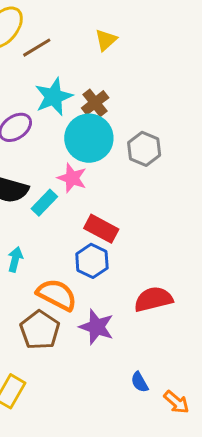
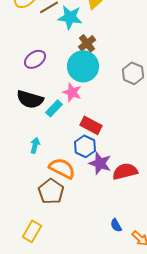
cyan star: (54, 97) -> (70, 17), moved, turned 30
gray hexagon: (144, 149) -> (133, 73), moved
purple star: (97, 327) -> (100, 163), moved

